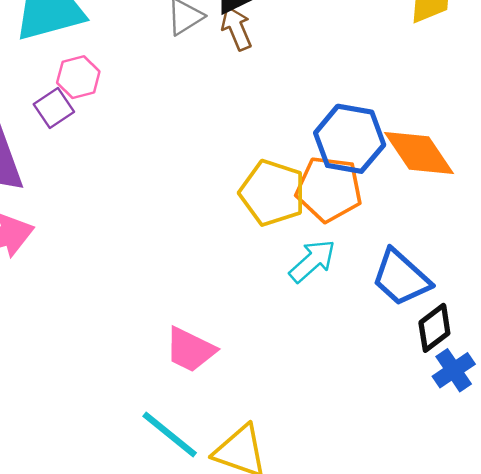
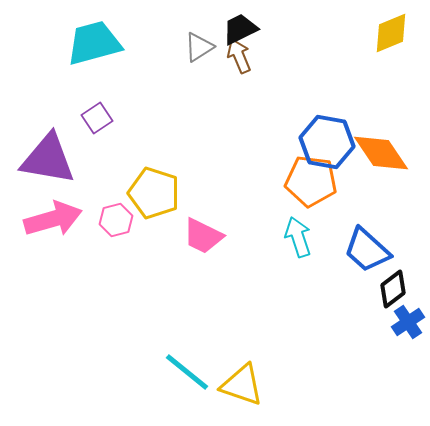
pink hexagon: (78, 77) -> (116, 220), moved
yellow pentagon: (272, 193) -> (154, 193), moved
cyan arrow: (312, 261) -> (298, 237), turned -66
pink trapezoid: (190, 350) -> (203, 236), moved

